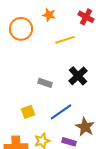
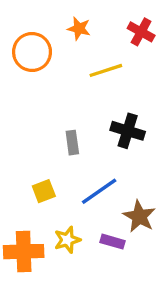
black cross: (78, 76) -> (128, 131), turned -30
gray rectangle: (45, 83) -> (72, 143), turned 64

